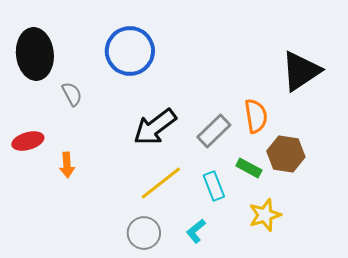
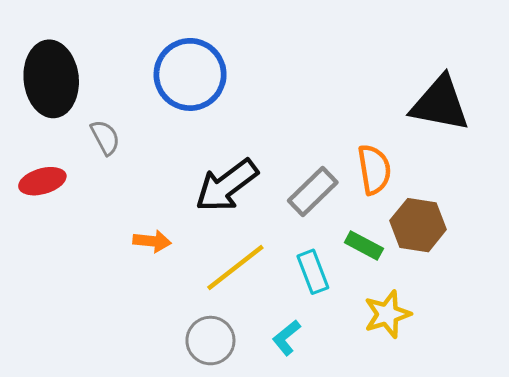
black triangle: (301, 71) -> (440, 104), turned 45
red ellipse: (28, 141) -> (42, 181), moved
orange arrow: (67, 165) -> (152, 241), moved, turned -80

